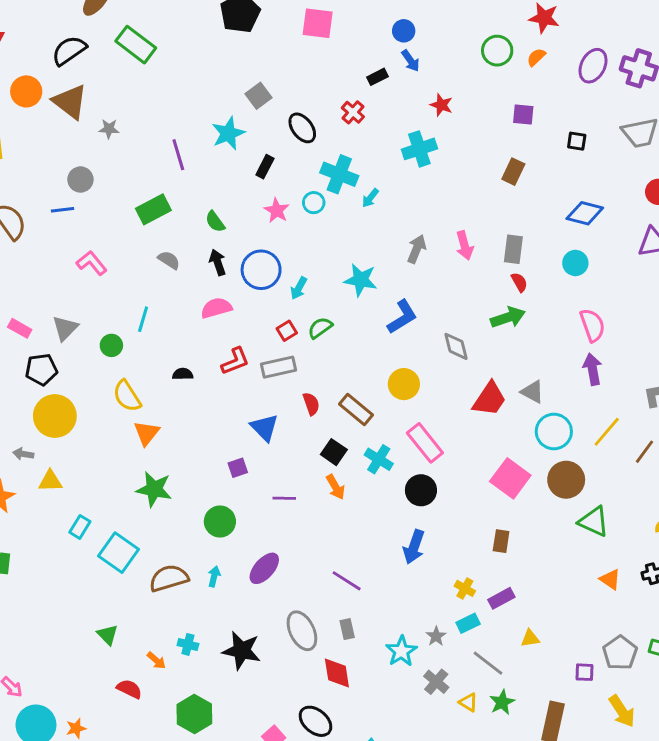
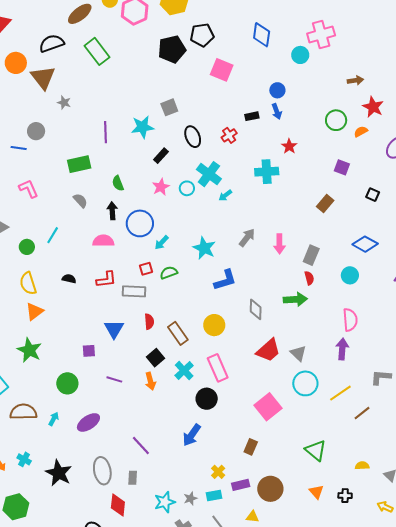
brown circle: (566, 480) -> (270, 489), moved

